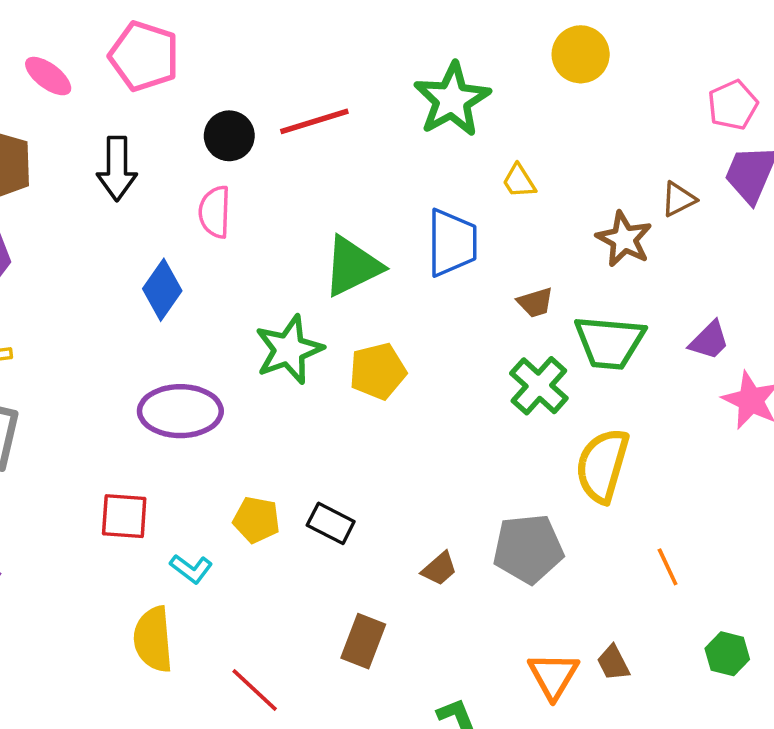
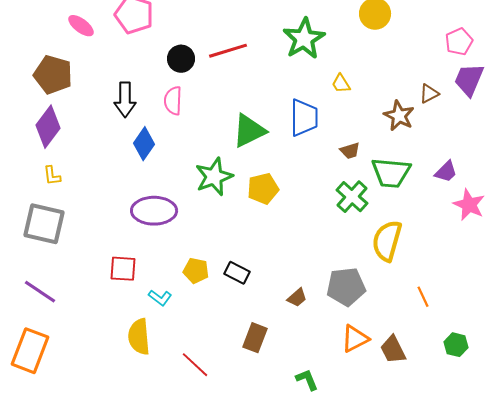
black arrow: (117, 168) -> (125, 100), moved
brown trapezoid: (613, 663) -> (393, 350), size x1.4
orange triangle: (553, 676) -> (355, 339), moved, turned 32

